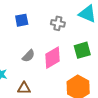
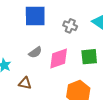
blue square: (22, 20) -> (35, 16), size x1.6

